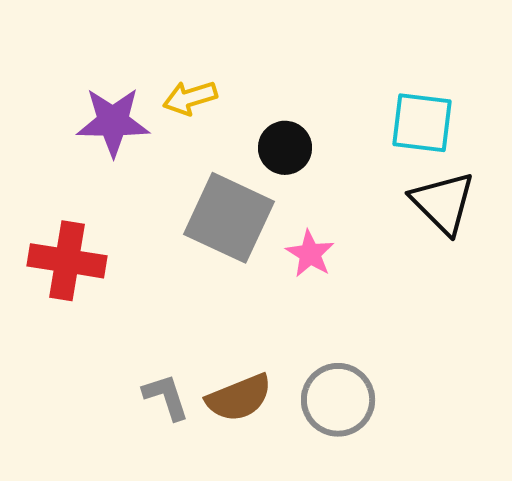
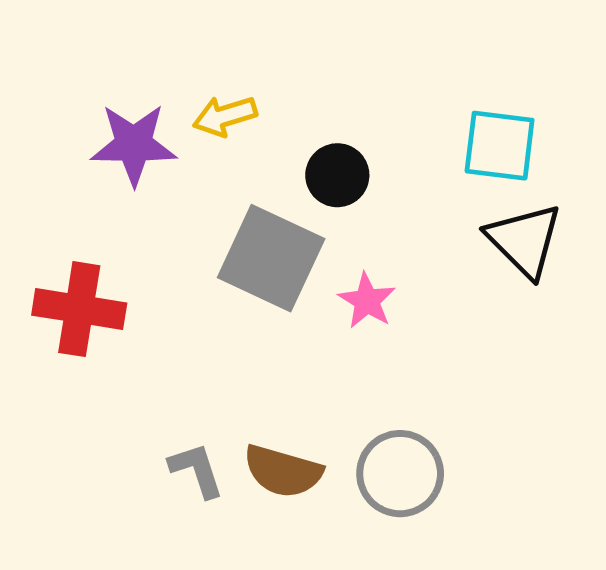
brown semicircle: (239, 398) -> (283, 471), turned 38

